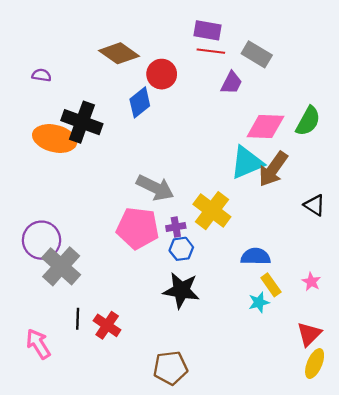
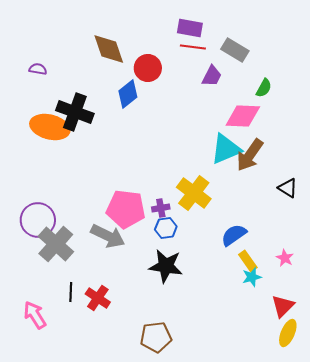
brown diamond: (119, 53) -> (109, 49), turned 36
green semicircle: (308, 121) -> (264, 88), moved, size x0.7
gray arrow: (155, 188) -> (108, 236), moved
blue semicircle: (256, 256) -> (234, 235), turned -36
cyan star: (259, 302) -> (252, 277), moved

